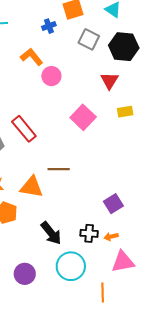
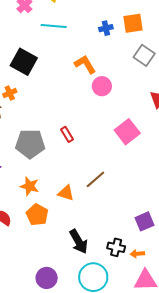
blue cross: (49, 26) -> (106, 28), moved
red rectangle: (24, 129) -> (67, 134), size x0.6
brown line: (59, 169) -> (95, 179), turned -50
orange triangle: (31, 187) -> (66, 193), size x0.7

